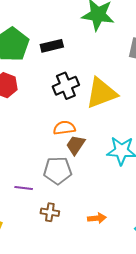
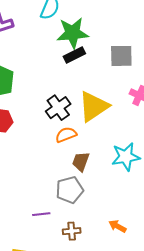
black rectangle: (52, 46) -> (74, 55), moved
orange semicircle: (64, 128) -> (66, 135), moved
orange arrow: (97, 218) -> (117, 226), turned -132

